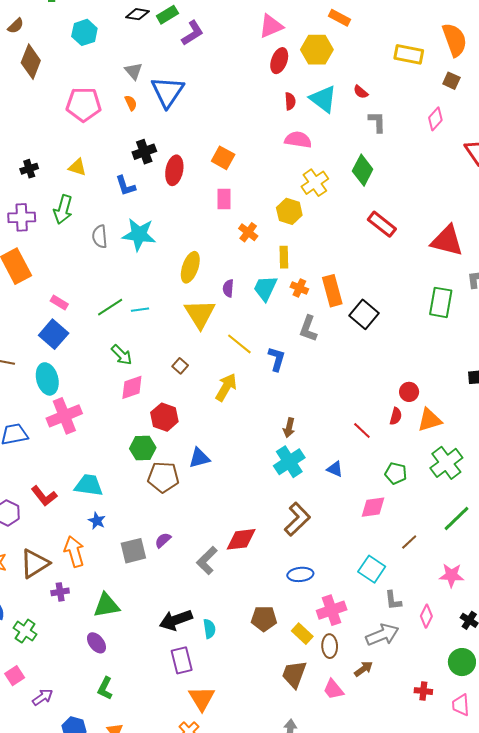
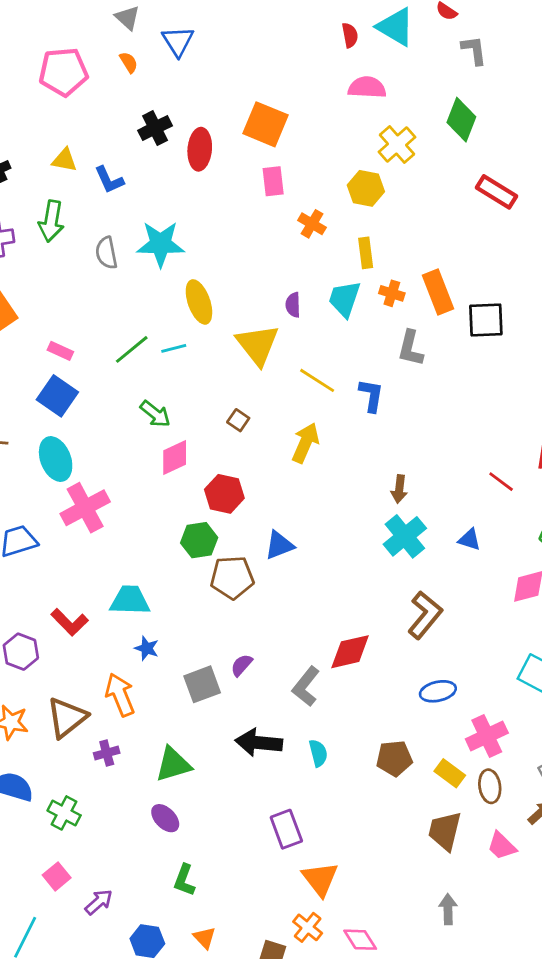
blue triangle: (167, 92) -> (178, 41), size x0.7
orange square: (223, 158) -> (265, 124), size x1.4
blue L-shape: (125, 186) -> (109, 180), moved
yellow ellipse: (190, 267) -> (199, 302), moved, turned -32
black square: (364, 314) -> (486, 320), turned -36
black arrow: (176, 620) -> (259, 743), moved, turned 32
cyan semicircle: (209, 629) -> (318, 753), moved

